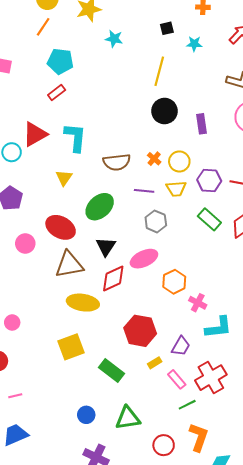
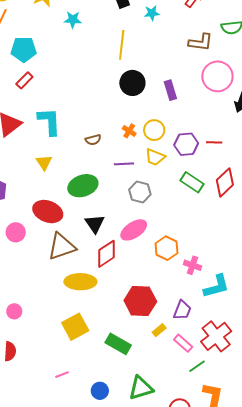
brown semicircle: (117, 162) -> (93, 140), size x0.6
yellow trapezoid: (176, 189) -> (155, 157), turned 35
green ellipse: (100, 207) -> (83, 186), turned 32
pink line: (15, 396) -> (62, 375), moved

